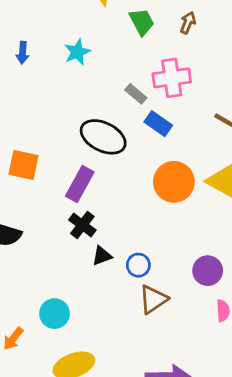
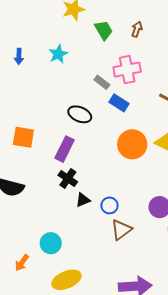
black ellipse: (103, 137) -> (80, 114), size x0.7

